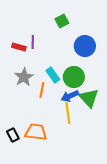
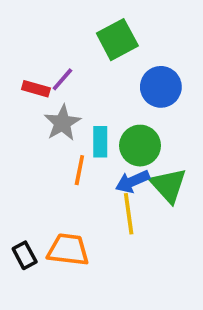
green square: (62, 21) -> (117, 40), size x1.5
purple line: (33, 42) -> (62, 79), turned 40
cyan rectangle: (53, 75) -> (100, 142), turned 35
gray star: (24, 77) -> (62, 123), moved

